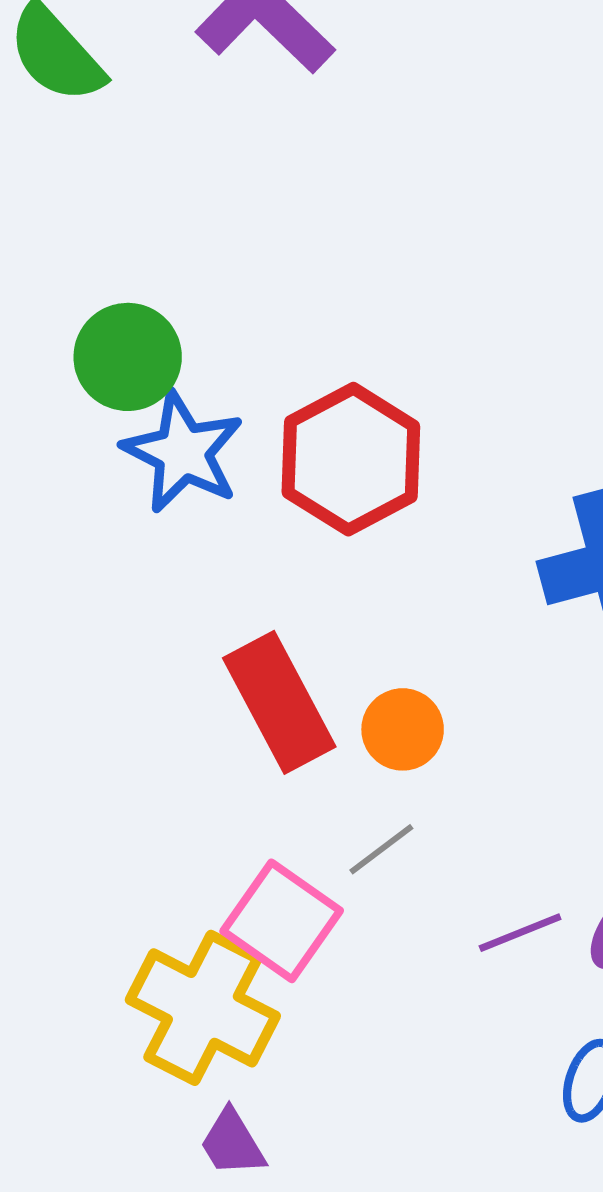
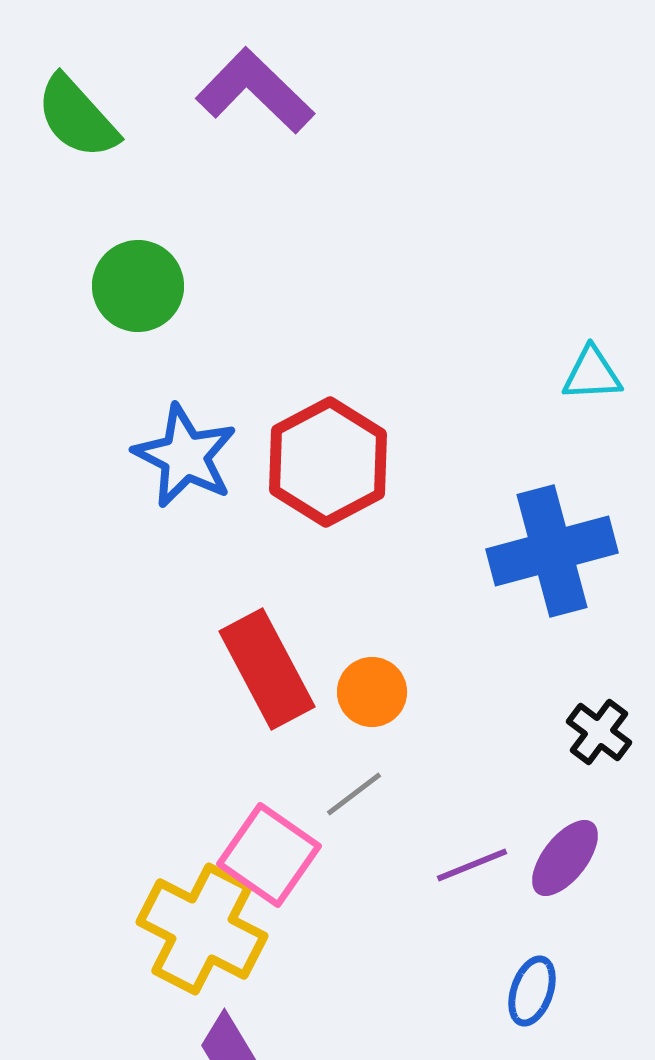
green circle: (128, 357) -> (138, 286), moved

